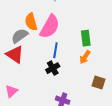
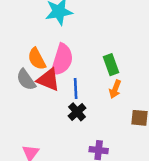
gray semicircle: (20, 36) -> (26, 80), turned -78
red triangle: (15, 54) -> (48, 80), moved

